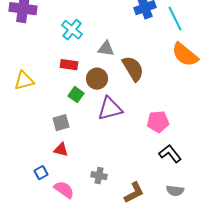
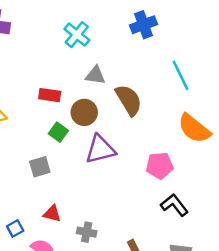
cyan line: (175, 19) -> (181, 75), moved
cyan cross: (72, 30) -> (77, 35), moved
orange semicircle: (185, 55) -> (194, 128), moved
red triangle: (61, 150) -> (52, 214), moved

